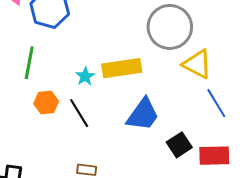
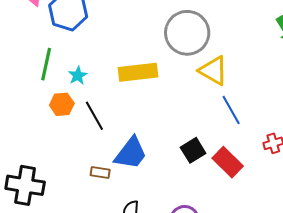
cyan star: (85, 76) -> (78, 75), moved
blue trapezoid: (143, 115) -> (131, 153), moved
red rectangle: (214, 156) -> (228, 162), turned 44

